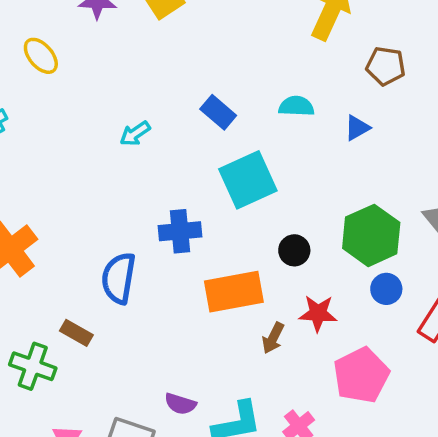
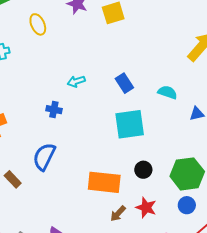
blue cross: (180, 231) -> (54, 110), moved, size x0.7

